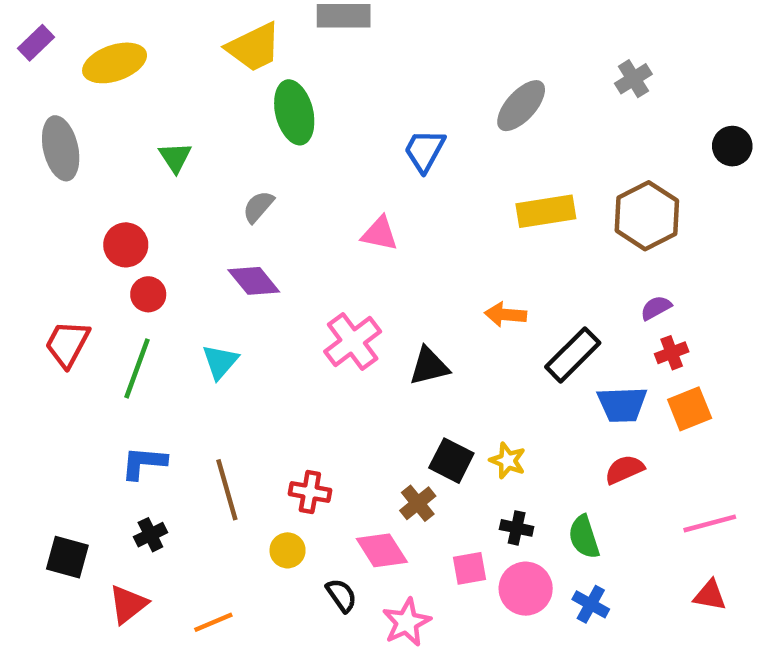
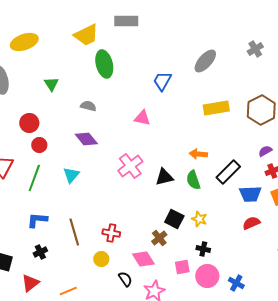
gray semicircle: (258, 207) -> (88, 106), turned 63
green semicircle: (584, 537) -> (193, 180), moved

